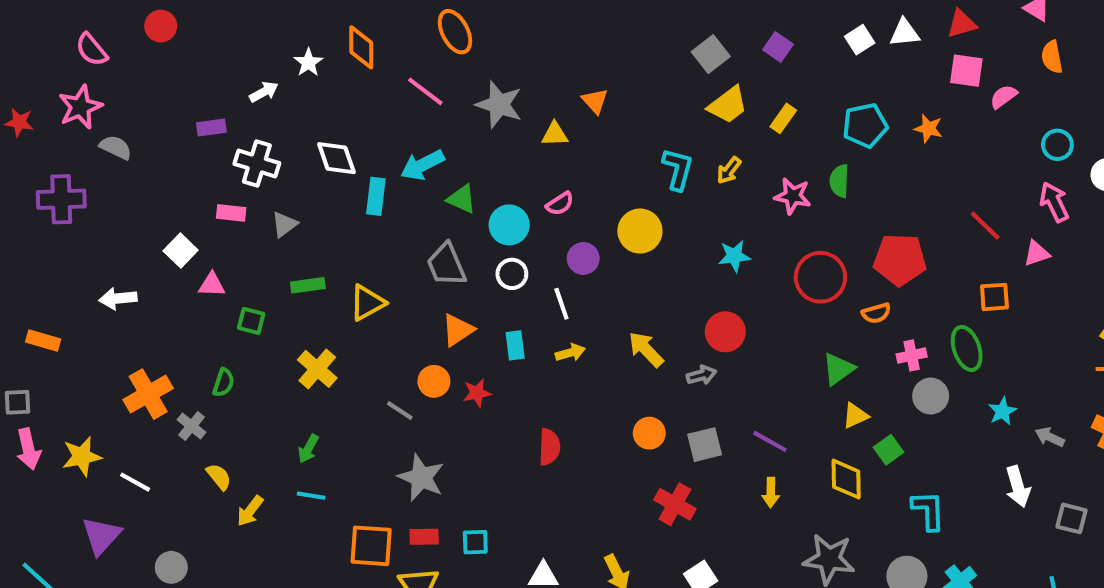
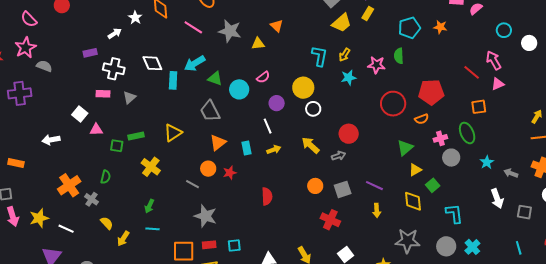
yellow rectangle: (783, 118) -> (368, 13), moved
pink arrow: (1054, 202) -> (494, 60), moved
cyan star: (734, 256) -> (349, 77), moved
white circle: (512, 274) -> (313, 109), moved
green rectangle: (308, 285) -> (136, 136), moved

